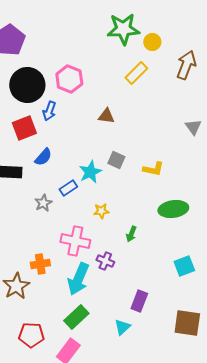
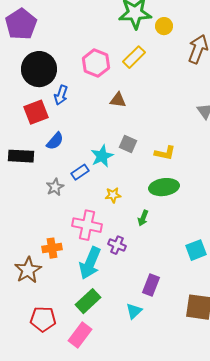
yellow rectangle: (136, 73) -> (134, 57), moved
pink hexagon: (69, 79) -> (96, 63), moved
green ellipse: (173, 209) -> (164, 187), moved

